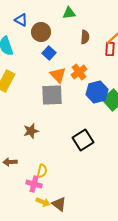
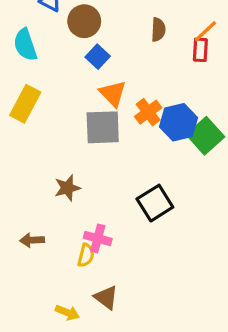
orange cross: (79, 72) -> (148, 112), moved
pink cross: (34, 184) -> (98, 238), moved
yellow arrow: (43, 202) -> (67, 313), moved
brown triangle: (59, 204) -> (106, 297), moved

